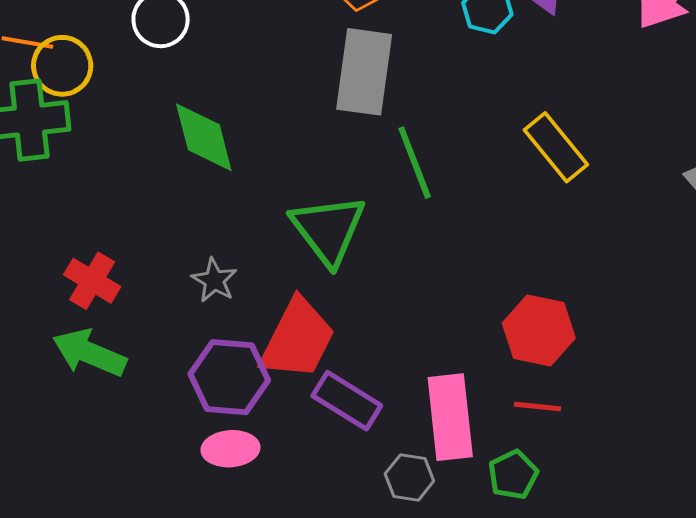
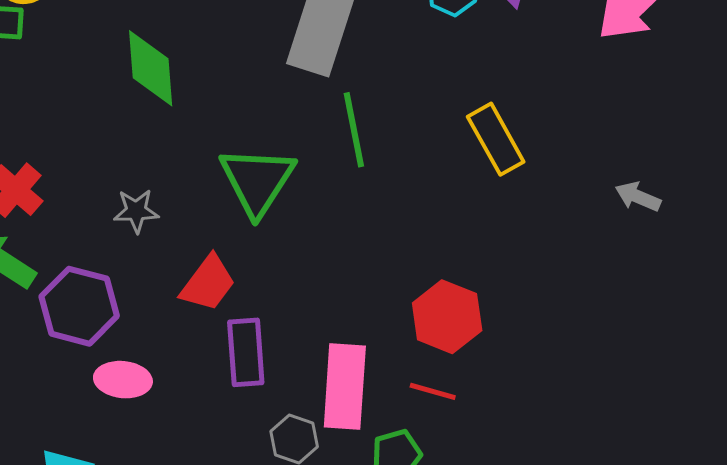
gray star: (214, 280) -> (136, 211), turned 30
red trapezoid: (298, 339) -> (208, 283), size x0.7
purple hexagon: (229, 377) -> (79, 306), moved
purple rectangle: (347, 401) -> (246, 352), turned 44

